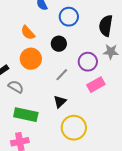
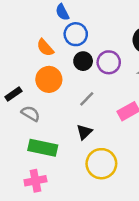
blue circle: (69, 17) -> (76, 34), moved
purple circle: (88, 62) -> (109, 62), moved

